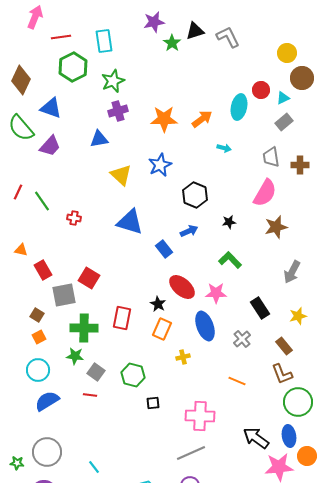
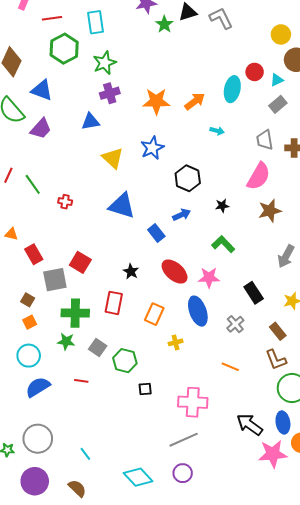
black star: (158, 304) -> (131, 272), moved
gray square: (96, 372) -> (98, 347), moved

